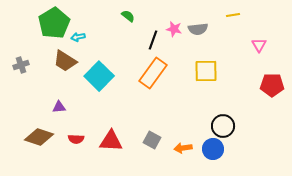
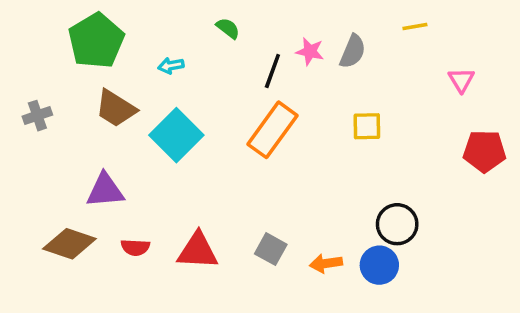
gray semicircle: (198, 29) -> (353, 51), turned -60
cyan arrow: (78, 37) -> (171, 66), moved
yellow square: (206, 71) -> (367, 126), size x0.7
purple triangle: (59, 107) -> (105, 190), size x1.6

